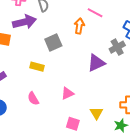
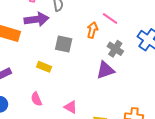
gray square: (53, 43) -> (64, 44), turned 30
gray cross: (117, 47) -> (115, 49), moved, turned -35
pink triangle: (68, 93) -> (71, 107), moved, turned 48

